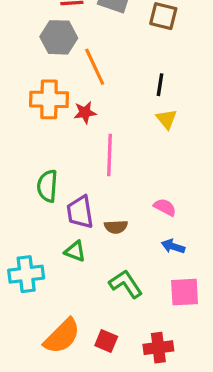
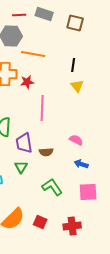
orange line: (95, 67) -> (33, 54), turned -55
green triangle: (75, 251) -> (21, 167), turned 40

